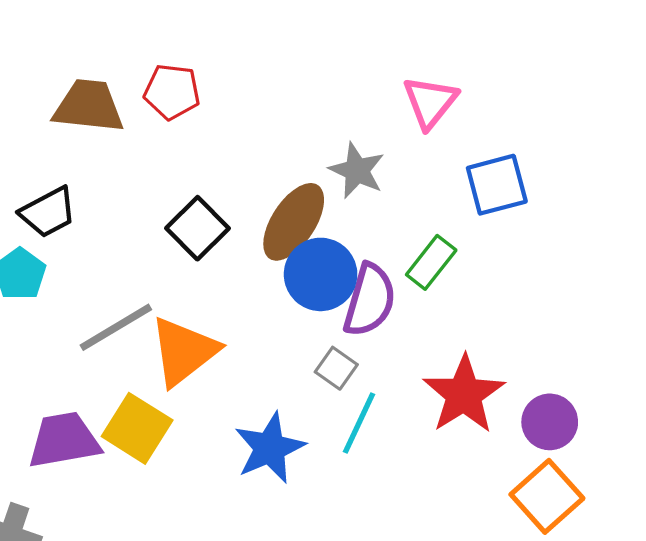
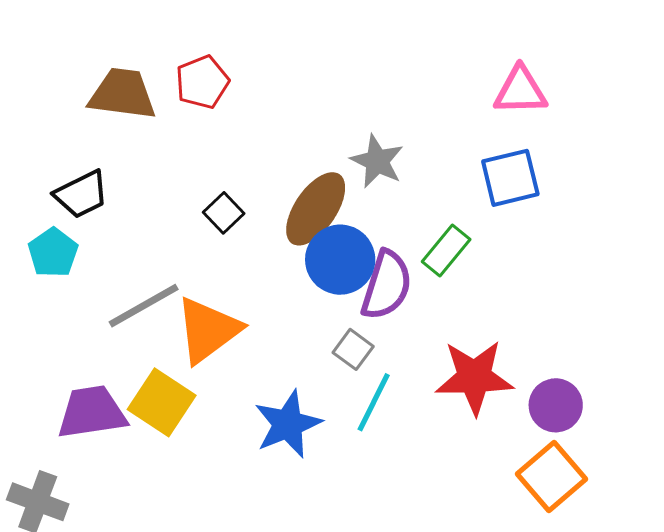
red pentagon: (172, 92) -> (202, 82), turned -30
pink triangle: (430, 102) -> (520, 91), moved, turned 48
black square: (197, 228) -> (224, 213), size x0.7
red star: (464, 394) -> (474, 377), turned 30

